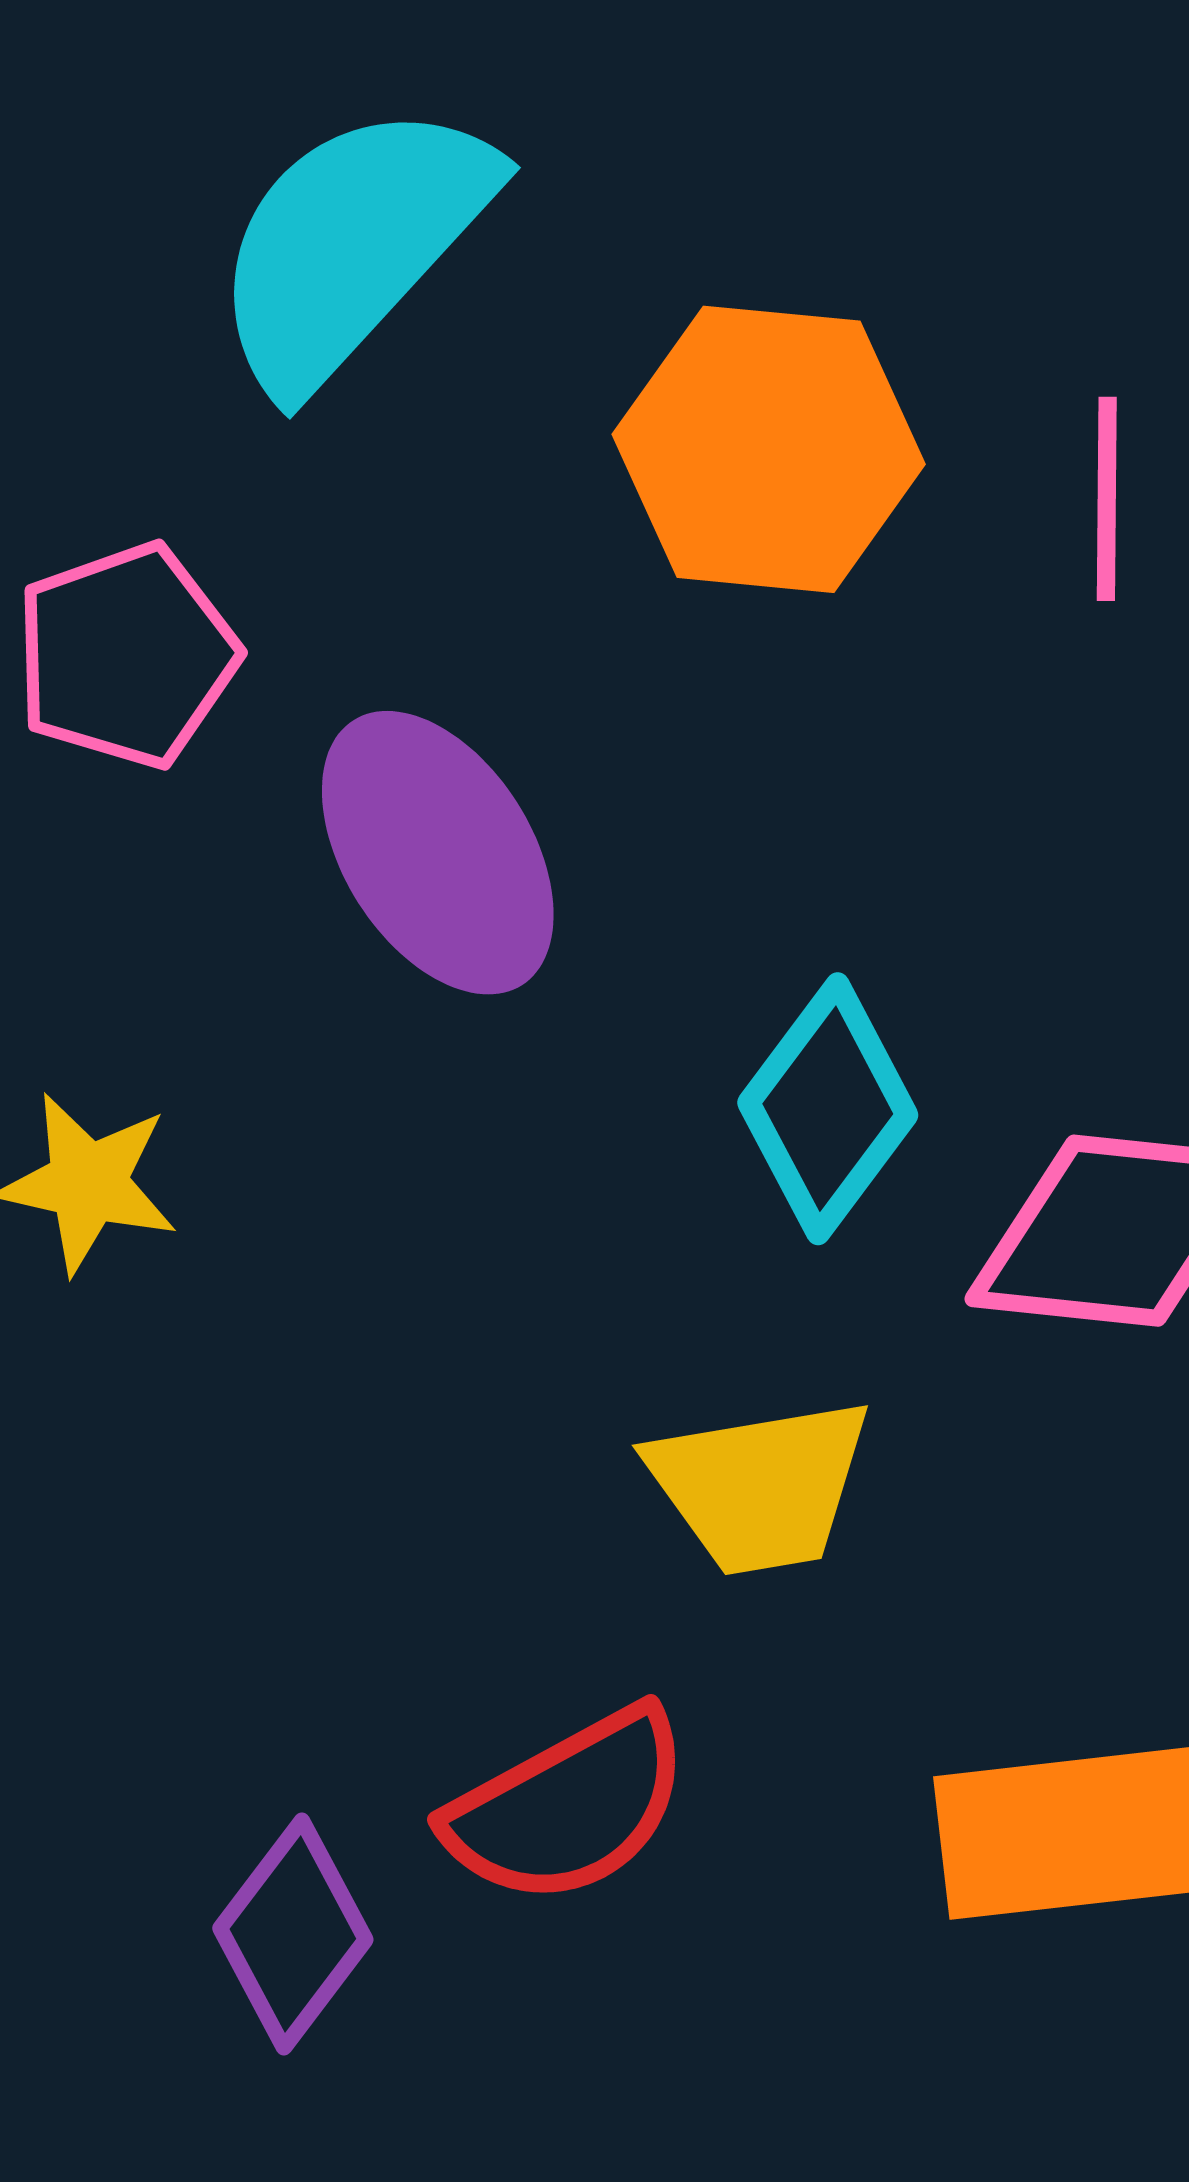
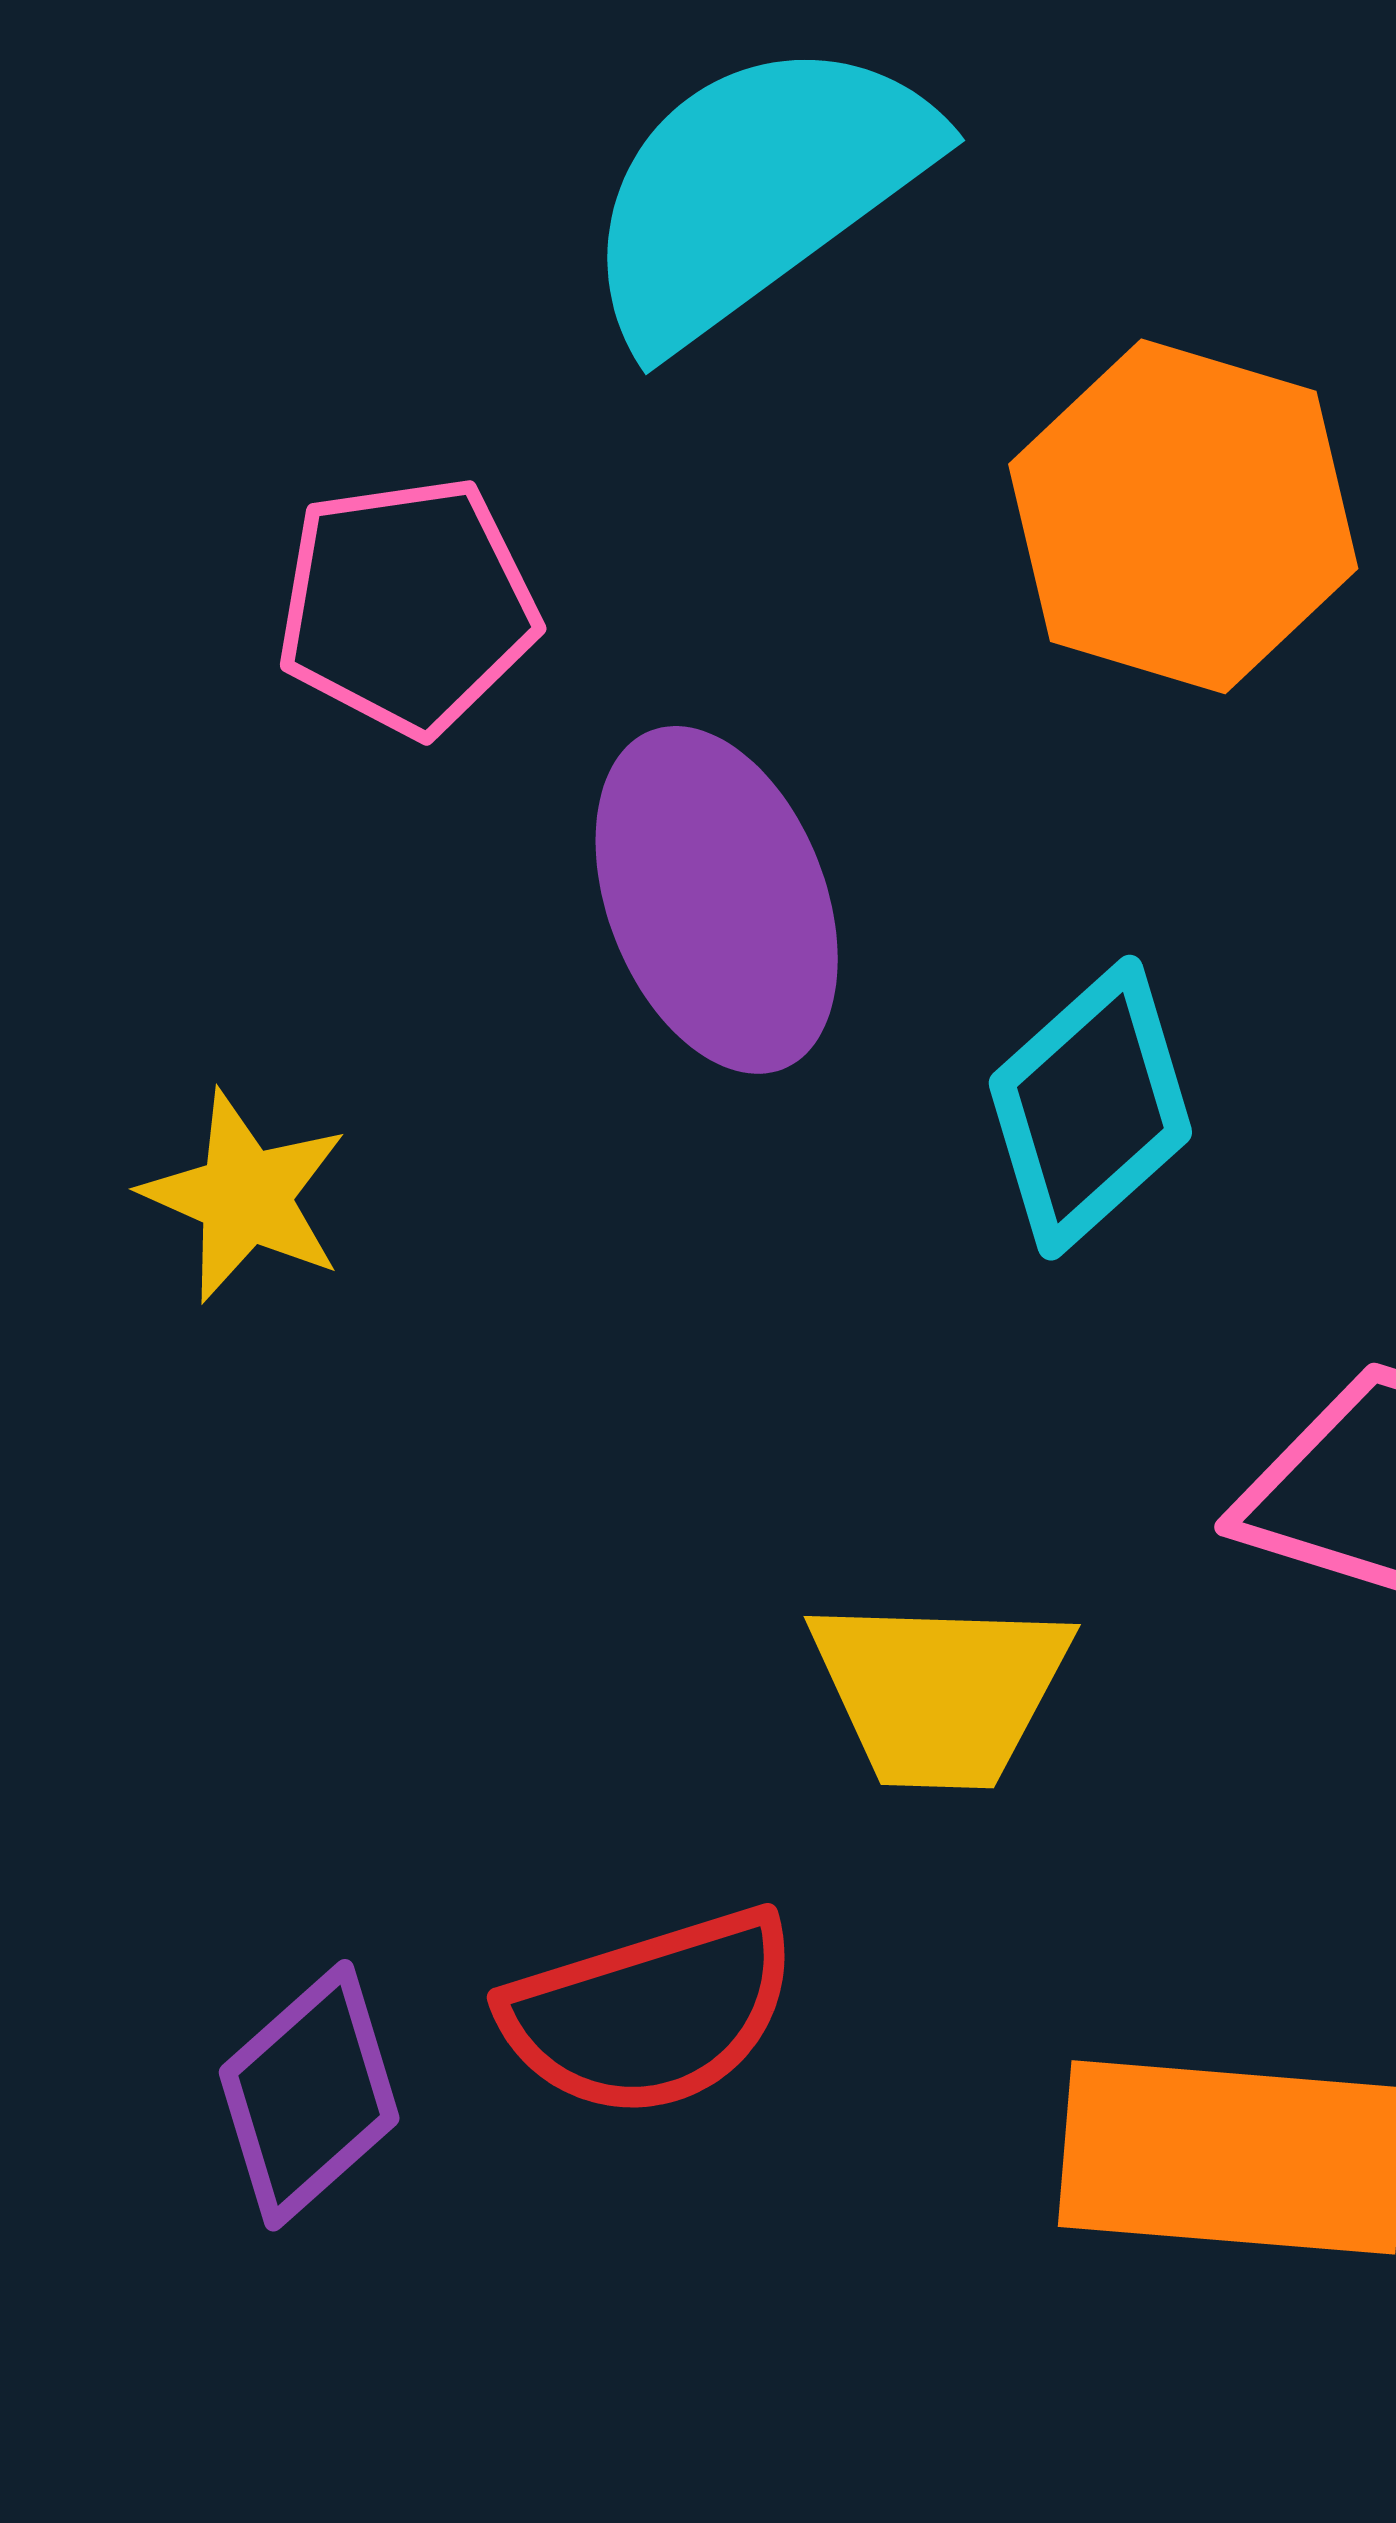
cyan diamond: (828, 1109) -> (1090, 1108), moved

